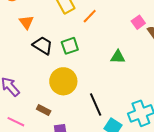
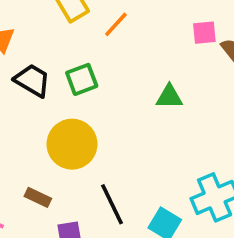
pink square: (138, 22) -> (204, 33), turned 32
black line: (96, 105) -> (112, 204), moved

